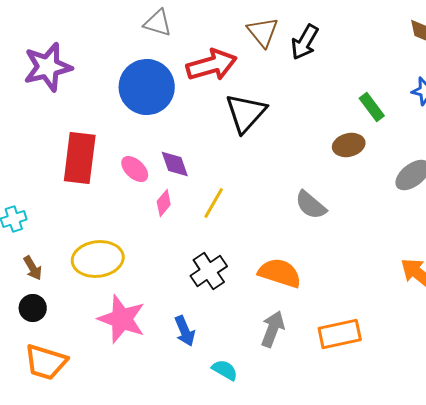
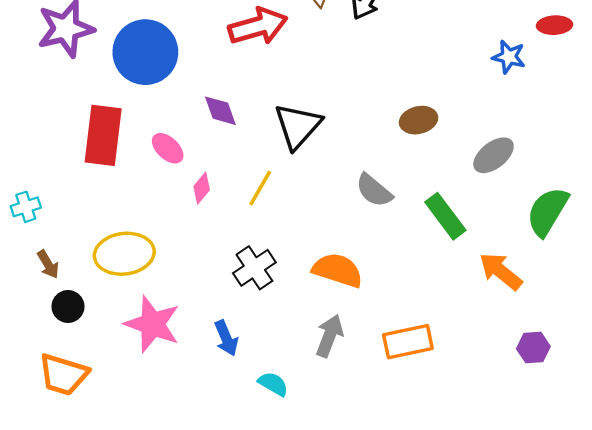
blue circle: (147, 87) -> (145, 52), moved
green rectangle: (372, 107) -> (445, 216), moved, size x1.4
black triangle: (246, 113) -> (298, 126), moved
purple diamond: (175, 164) -> (220, 111), moved
black circle: (33, 308) -> (68, 306), moved

